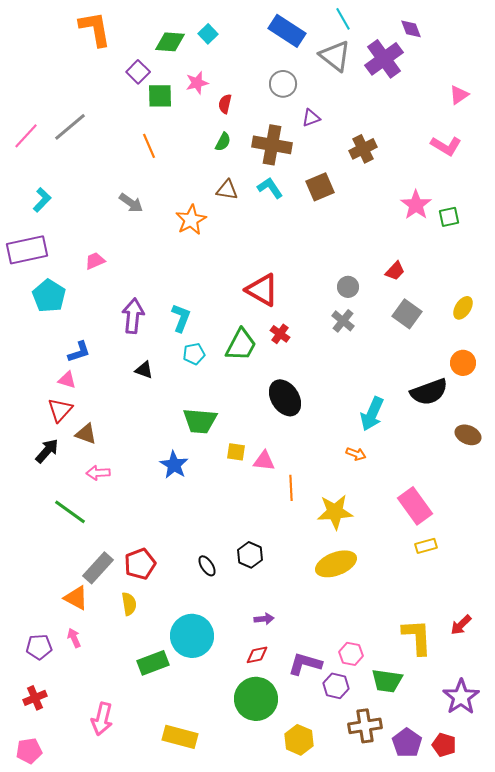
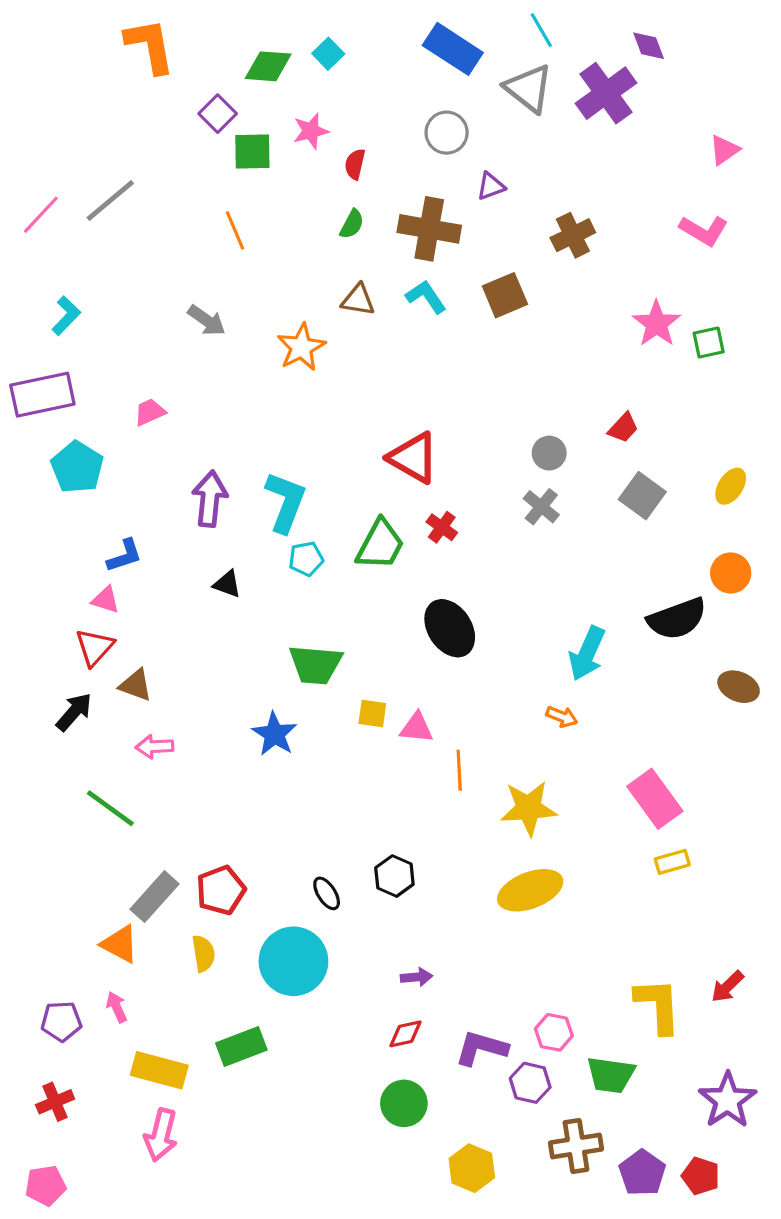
cyan L-shape: (181, 318) -> (286, 502), size x1.4
cyan circle: (192, 636) -> (293, 961), moved
green circle: (256, 699) -> (404, 1103), size x0.7
yellow rectangle: (180, 737) -> (159, 1070), moved

